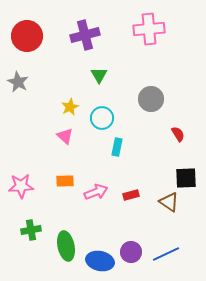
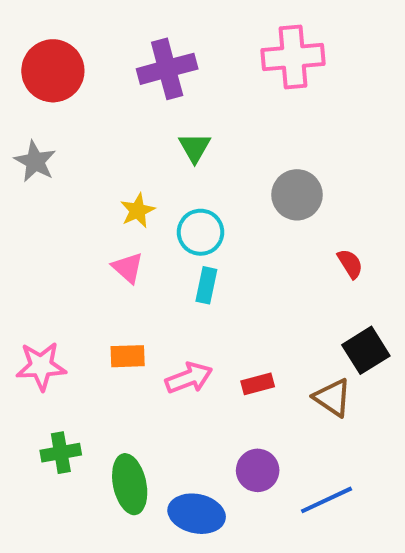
cyan rectangle: (117, 147) -> (206, 285), moved
black square: (186, 178) -> (366, 350), turned -30
purple circle: (131, 252) -> (258, 470), moved

